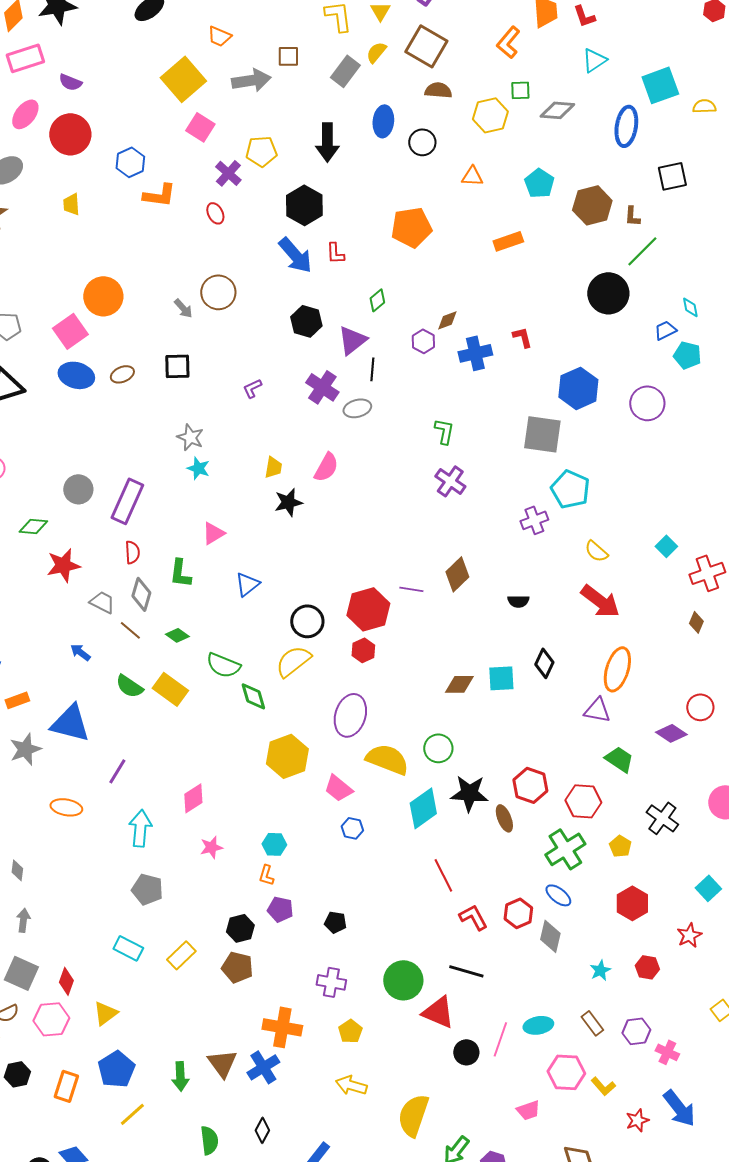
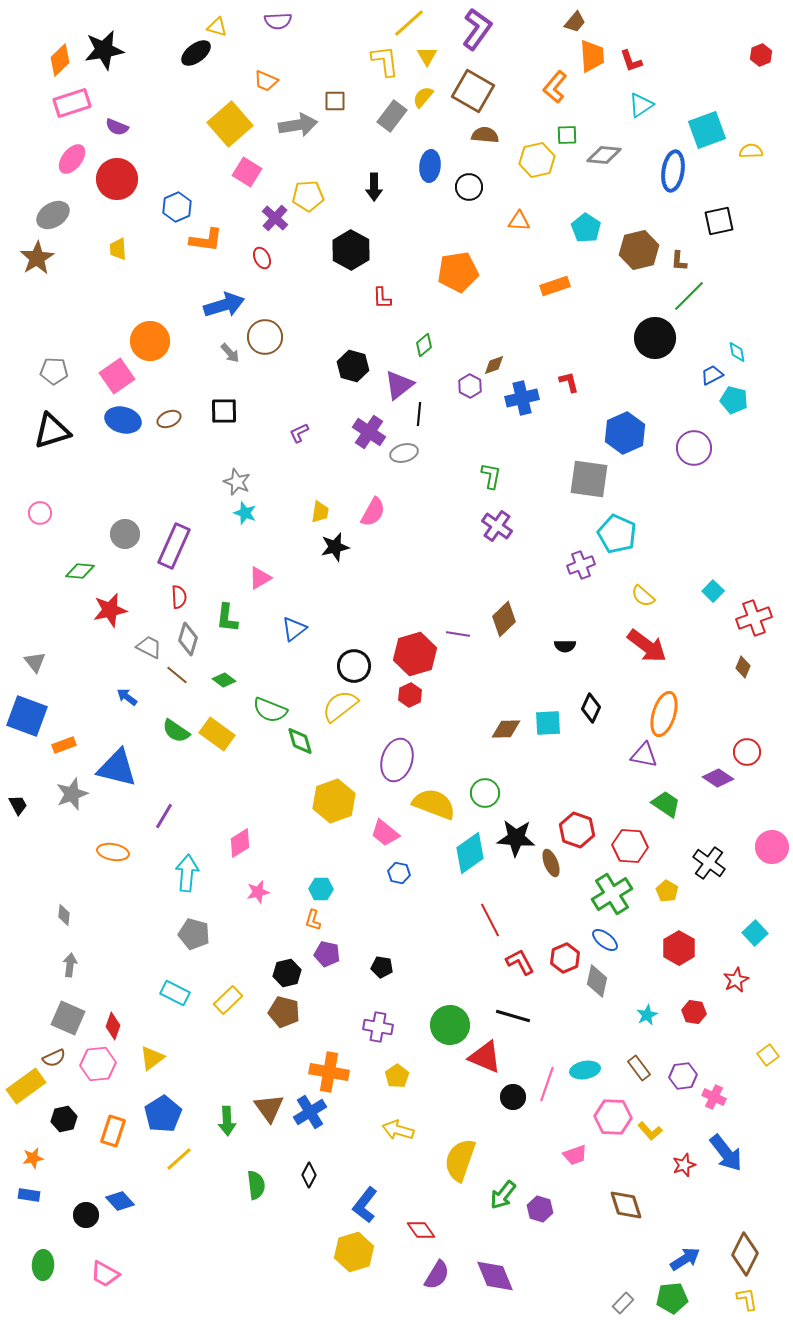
black arrow: (327, 142) -> (374, 187), size x0.7
blue arrow: (295, 255) -> (224, 305), moved, turned -66

